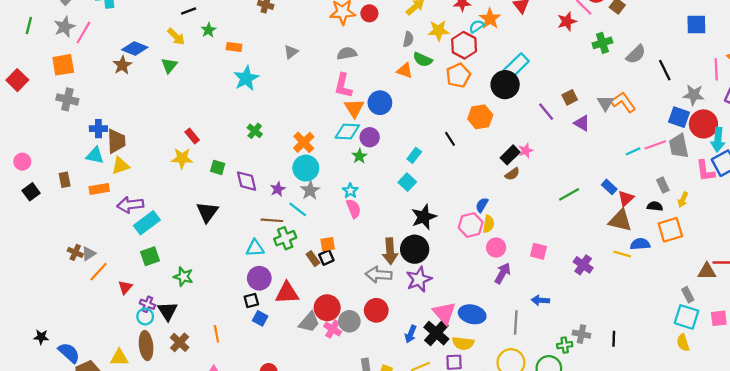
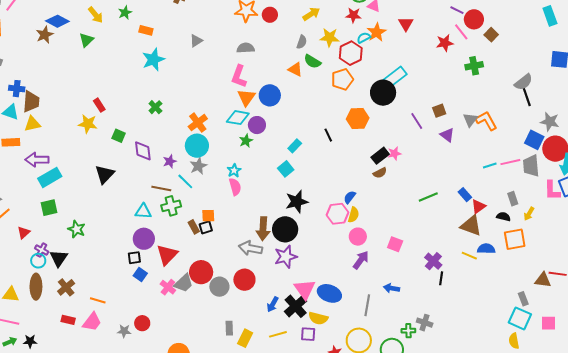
gray semicircle: (636, 54) -> (523, 82), moved
red triangle: (287, 293) -> (167, 255), turned -50
pink cross: (333, 329) -> (168, 287), moved
orange line: (216, 334) -> (98, 300), moved, turned -70
black line: (614, 339) -> (441, 278), moved

